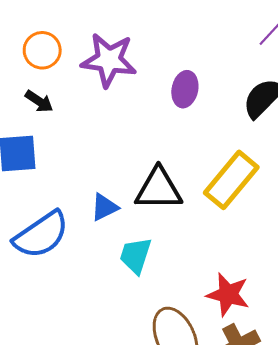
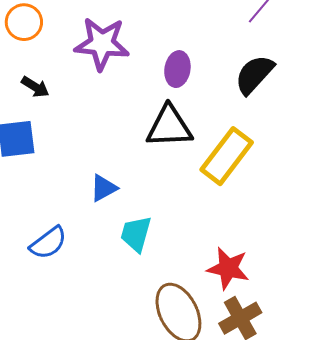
orange circle: (42, 50) -> (24, 22), moved
black triangle: (159, 189) -> (169, 127), moved
blue semicircle: (41, 235) -> (48, 243), moved, size x0.7

